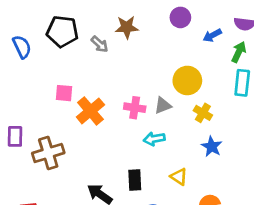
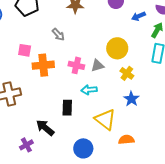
gray arrow: (100, 44) -> (58, 34), moved
orange cross: (90, 111) -> (43, 65), turned 30
yellow triangle: (179, 177) -> (105, 119), size x1.6
black rectangle: (135, 180) -> (67, 108), moved

